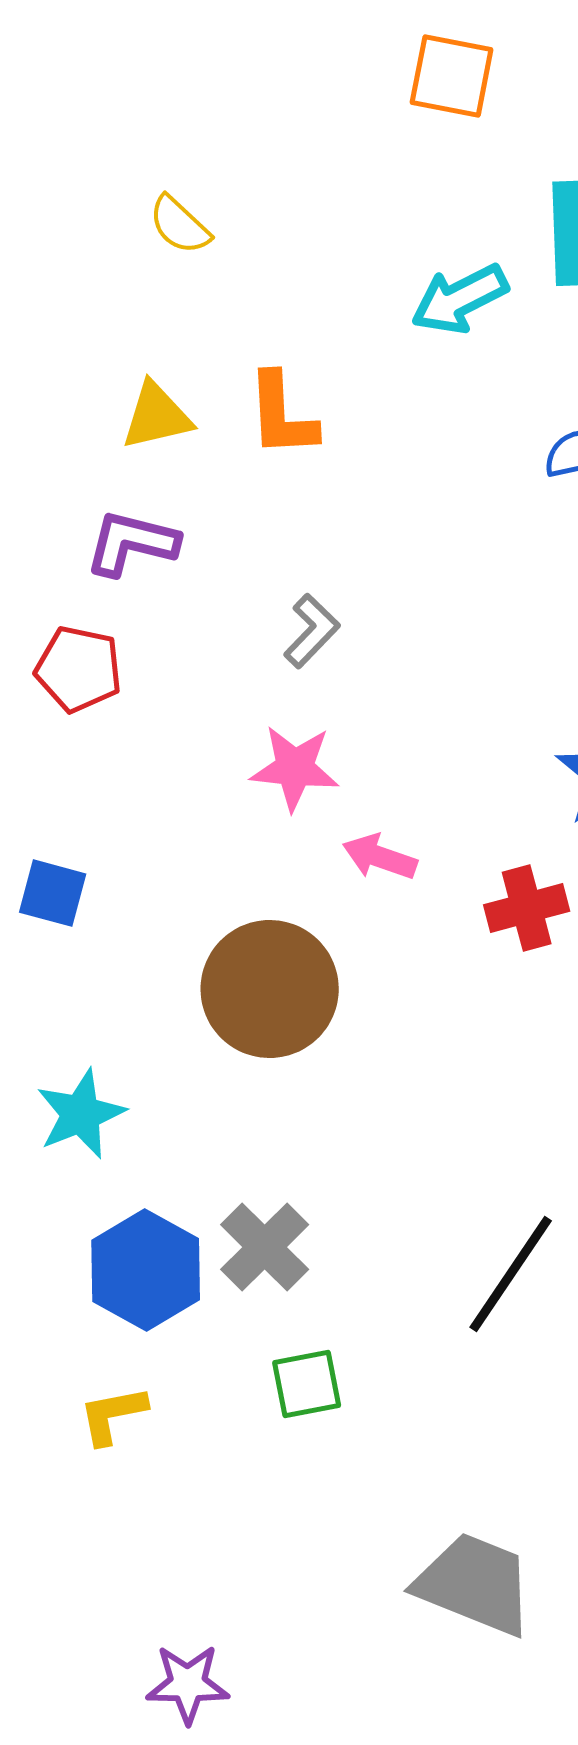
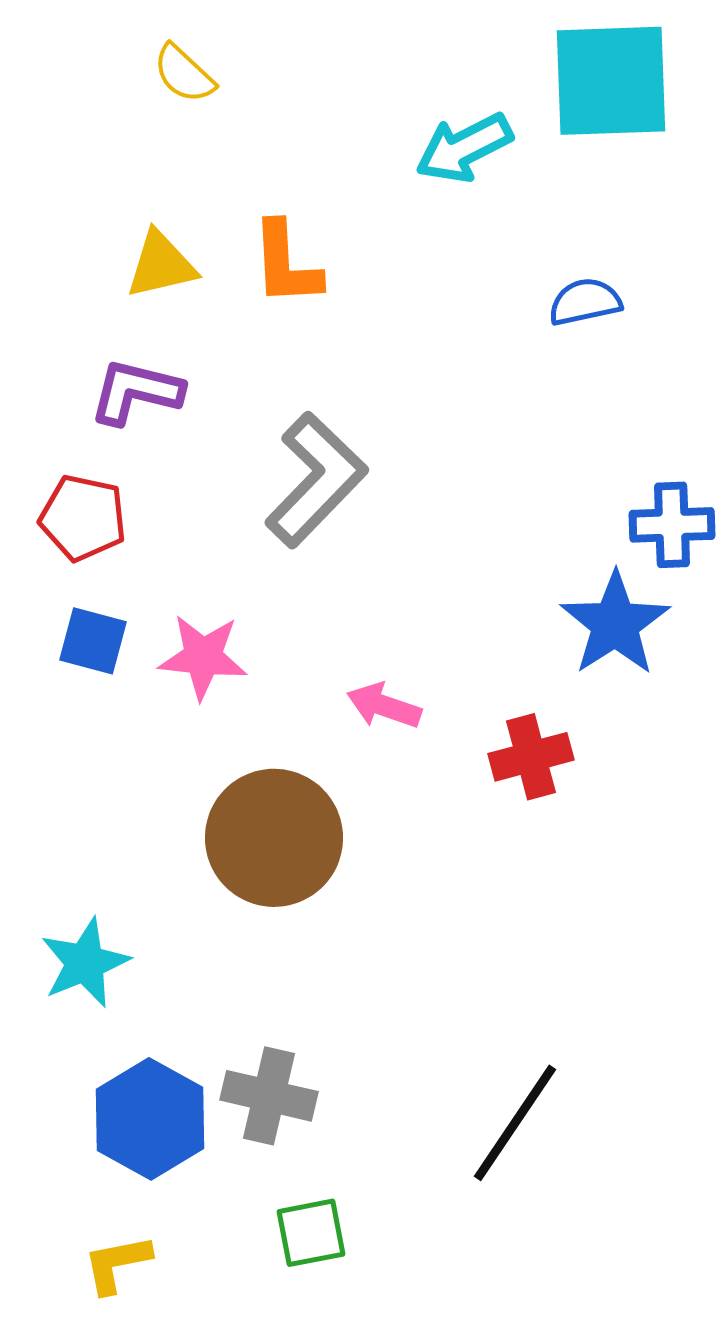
gray L-shape: (312, 631) -> (316, 480), size x1.8
pink star: (295, 768) -> (203, 657), moved
blue square: (53, 893) -> (93, 641), moved
gray cross: (265, 1247) -> (269, 1096), turned -32

